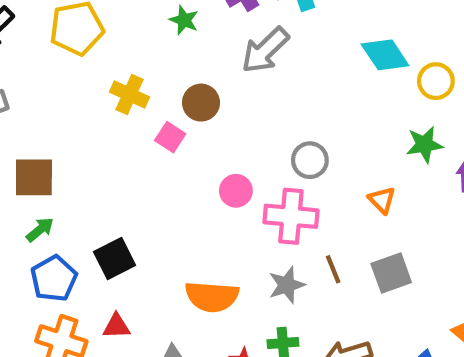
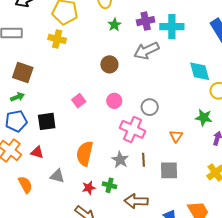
yellow cross: (130, 94) -> (57, 39), moved, turned -30
pink square: (170, 137) -> (79, 101), moved
pink circle: (236, 191) -> (114, 101), moved
gray star: (287, 285) -> (120, 160), turned 30
orange semicircle: (212, 297) -> (85, 153), turned 80

